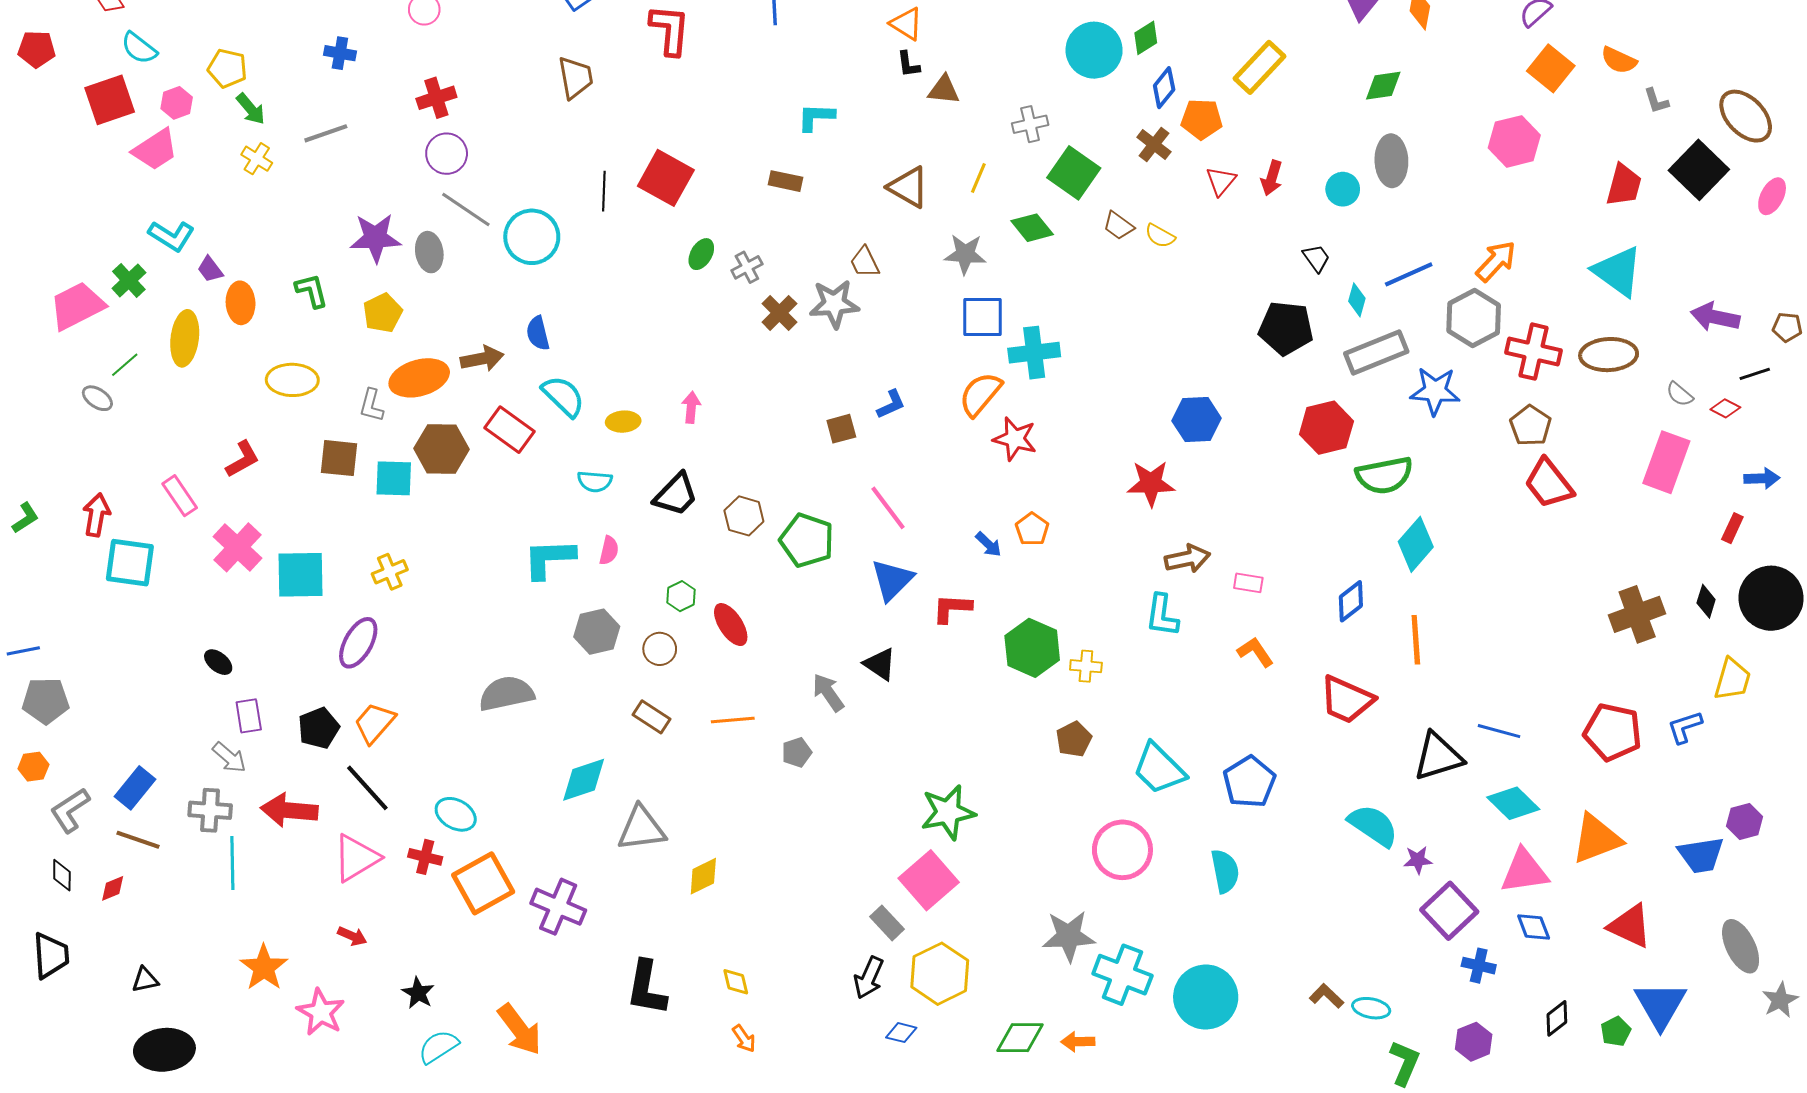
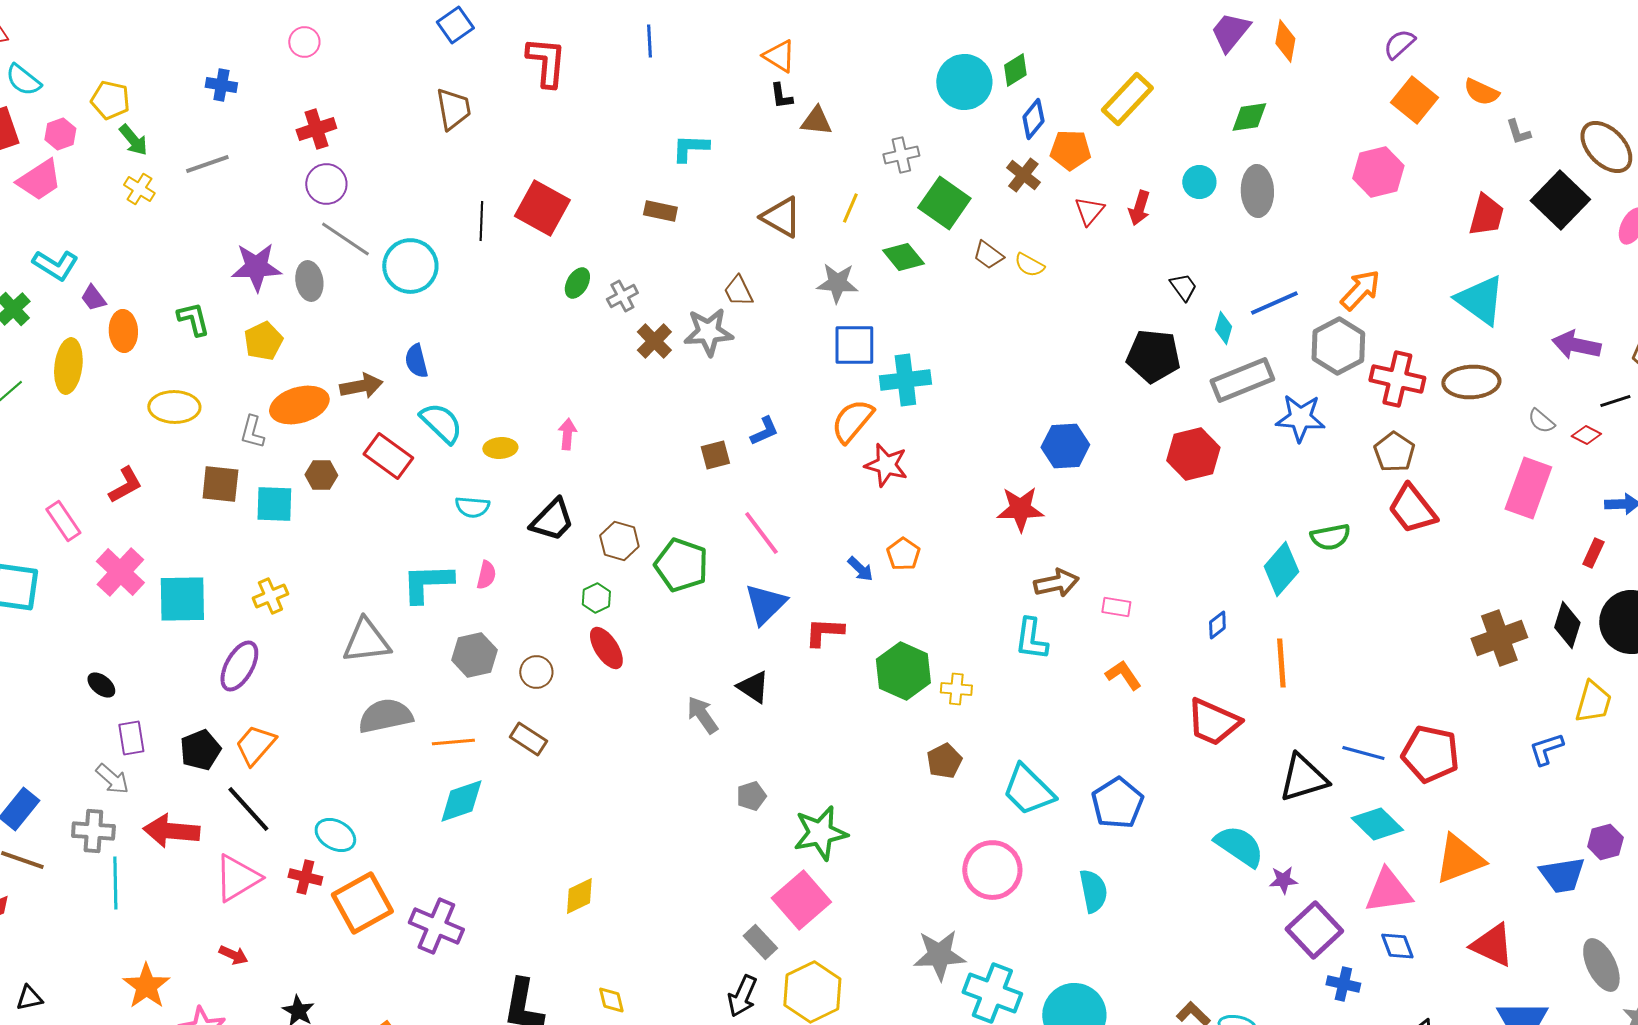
cyan circle: (1343, 189) -> (1199, 182), moved
brown hexagon: (441, 449) -> (321, 475), size x0.6
green semicircle: (1384, 475) -> (1330, 537), moved, size x0.7
green hexagon: (681, 596) -> (596, 598), moved
blue diamond: (1351, 601) -> (1217, 625), size x0.7
black diamond: (1706, 601) -> (1567, 625), size x1.4
orange line: (733, 720) -> (453, 742), moved
red pentagon: (1613, 732) -> (1430, 754), moved
gray pentagon: (797, 752) -> (751, 796), moved
gray triangle: (641, 829) -> (366, 641), moved

